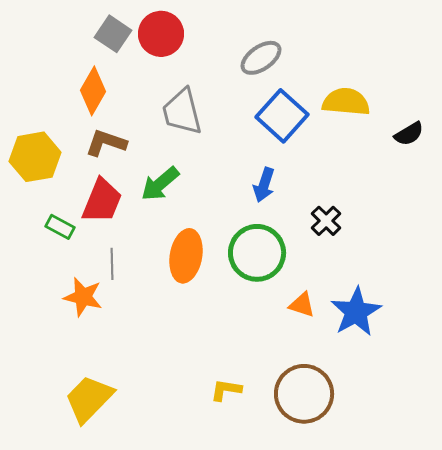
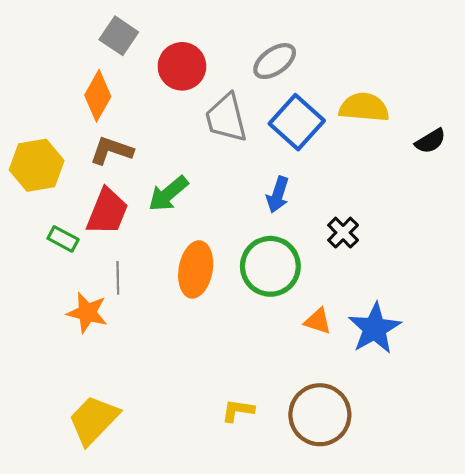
red circle: (161, 34) -> (182, 66), moved
gray trapezoid: (182, 112) -> (226, 118), moved

